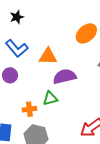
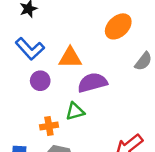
purple circle: (10, 75) -> (40, 81), moved

